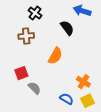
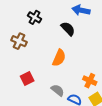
brown cross: (26, 36) -> (19, 41), moved, turned 35
gray semicircle: (34, 88) -> (58, 90), moved

